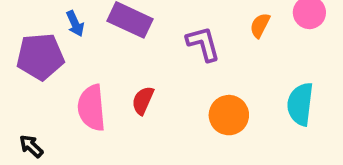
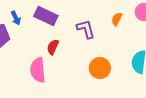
red semicircle: (143, 100) -> (53, 47), moved
pink semicircle: (92, 108) -> (38, 70), moved

